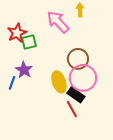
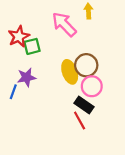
purple star: (24, 70) -> (27, 77), turned 30
pink circle: (83, 78) -> (92, 86), size x0.7
yellow ellipse: (59, 82) -> (70, 72), moved

